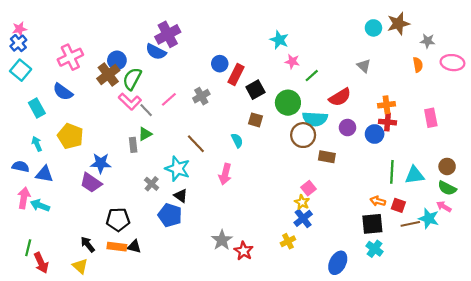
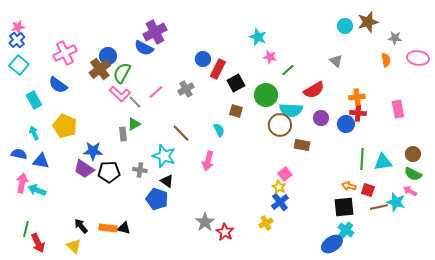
gray cross: (152, 184) -> (140, 170), turned -32
black pentagon: (118, 220) -> (109, 172), moved
blue ellipse: (338, 263) -> (332, 244), moved, turned 30

